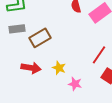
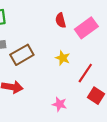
yellow star: (59, 68) -> (63, 58), moved

